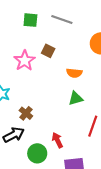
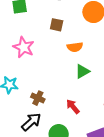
brown square: (48, 51) -> (57, 25), moved
red arrow: (57, 140) -> (73, 107), moved

